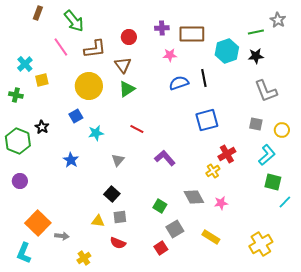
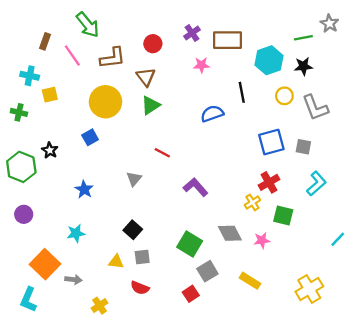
brown rectangle: (38, 13) -> (45, 41), moved
purple cross: (162, 28) -> (192, 33), turned -32
cyan cross: (25, 64) -> (30, 76), turned -35
blue semicircle: (179, 83) -> (212, 114), moved
blue square: (207, 120) -> (271, 142), moved
yellow circle: (282, 130) -> (284, 96), moved
cyan star: (96, 133) -> (76, 233), moved
gray triangle: (118, 160) -> (134, 179), moved
green square: (273, 182) -> (283, 216), moved
green square: (160, 206) -> (190, 244), size x1.5

